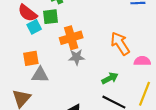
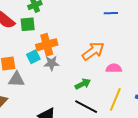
cyan square: (34, 27) -> (33, 57), moved
orange arrow: (120, 43) -> (93, 51), turned 85

